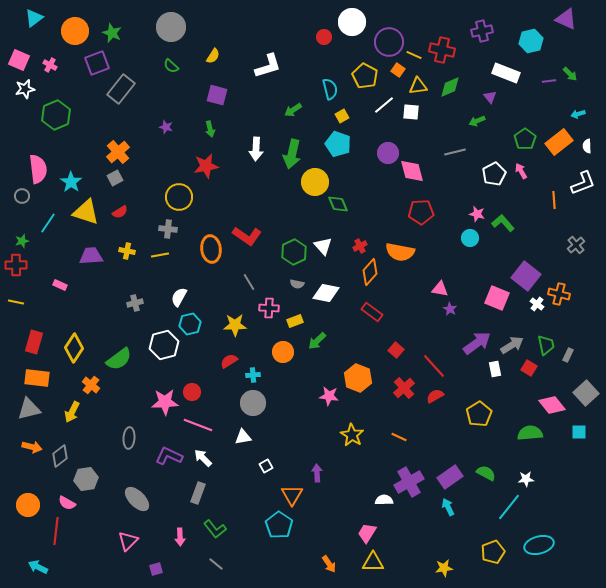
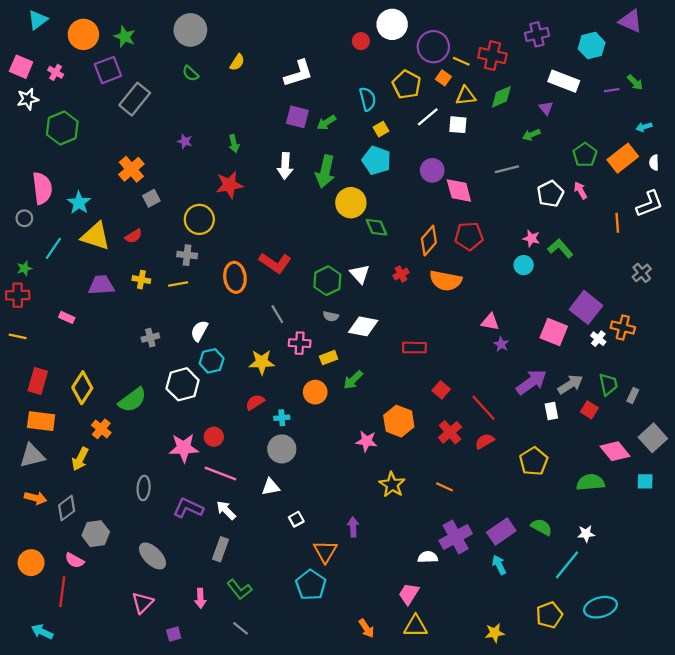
purple square: (217, 95) -> (297, 117), moved
gray square: (115, 178) -> (151, 198), moved
orange diamond: (370, 272) -> (429, 241), moved
red rectangle: (372, 312) -> (414, 348), turned -35

